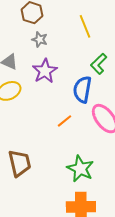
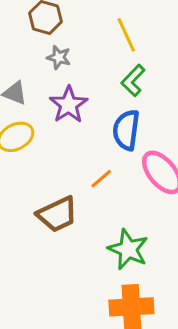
green L-shape: (99, 64) -> (133, 80), moved
brown trapezoid: (20, 163) -> (57, 214), moved, turned 80

